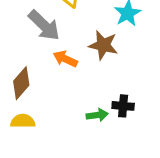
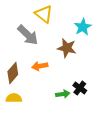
orange arrow: (65, 59) -> (40, 66), moved, turned -35
black cross: (123, 106) -> (80, 88), turned 32

